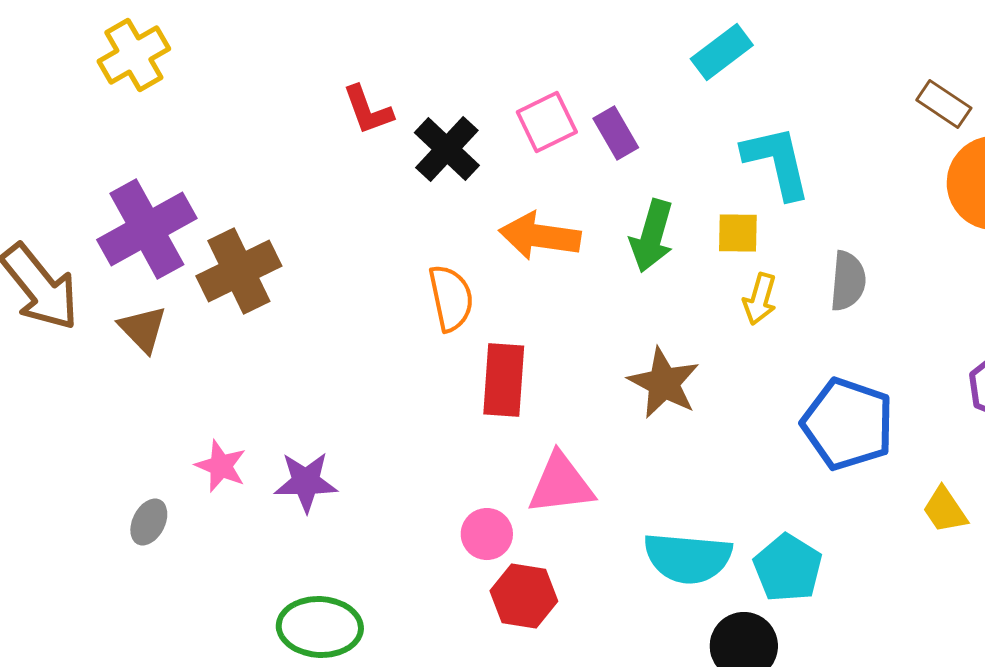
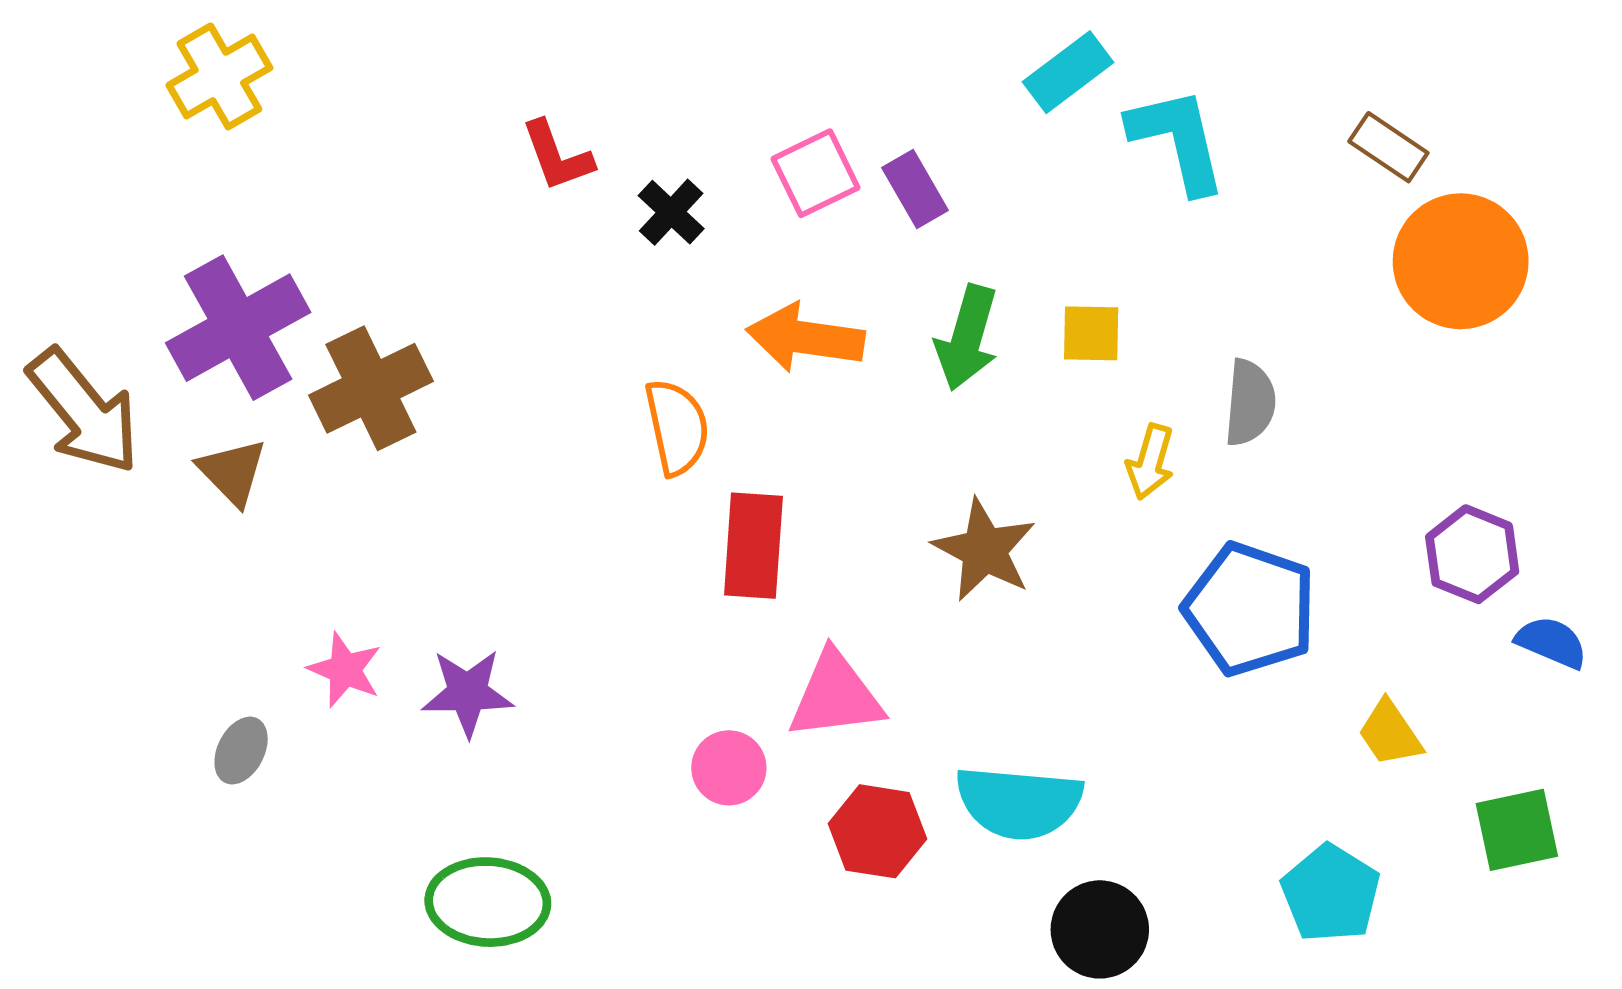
black cross: (447, 149) -> (671, 212), size x0.7
cyan L-shape: (777, 162) -> (1178, 140), moved
yellow arrow: (760, 299) -> (1150, 462), moved
cyan pentagon: (788, 568) -> (1331, 893), moved
red hexagon: (524, 596) -> (878, 831), moved

